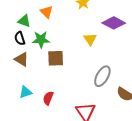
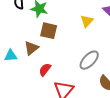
brown triangle: (22, 59) -> (31, 48), moved, turned 35
red semicircle: (48, 98) -> (45, 70), moved

